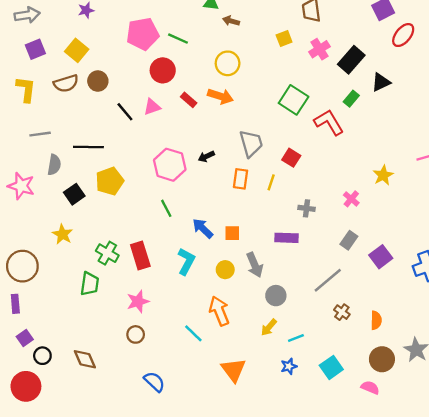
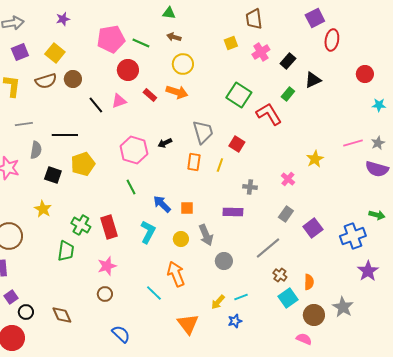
brown arrow: (231, 21) -> (174, 37), moved
red ellipse: (403, 35) -> (332, 40), turned -30
black rectangle: (351, 60) -> (288, 61), size x0.7
black square: (74, 194) -> (53, 175), turned -36
yellow arrow: (269, 327) -> (218, 302), moved
cyan square: (331, 367) -> (288, 298), moved

